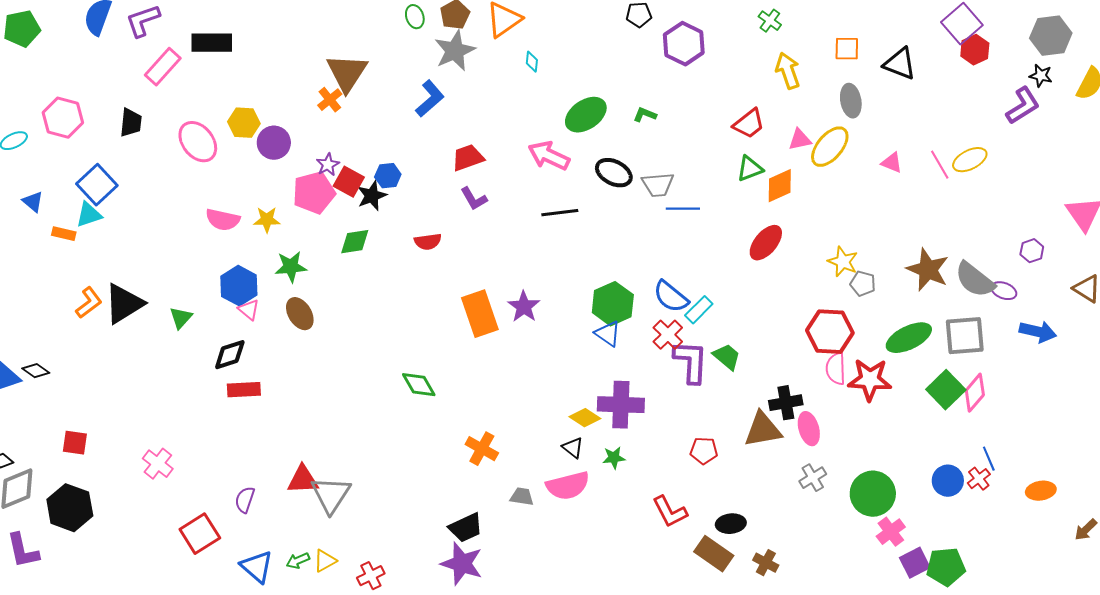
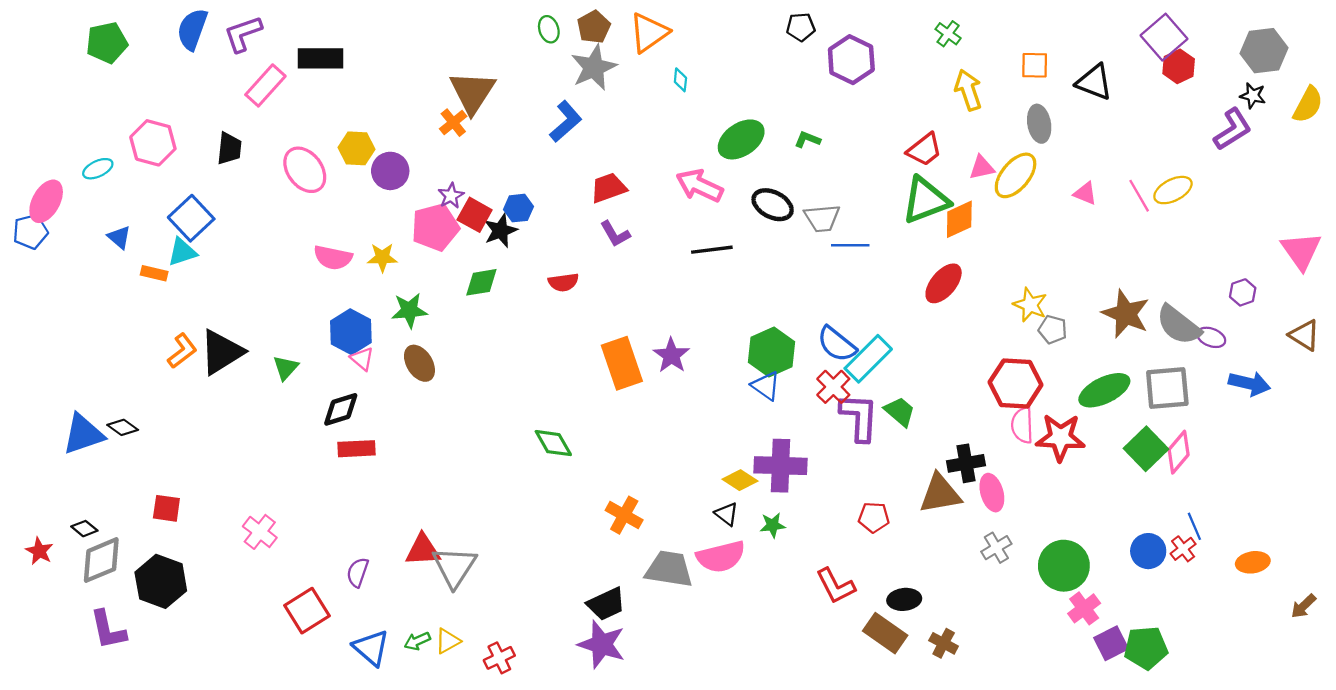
green triangle: (750, 169) -> (926, 200), size x1.6
cyan rectangle: (699, 310) -> (868, 359), size x1.5
gray trapezoid: (522, 497) -> (669, 569), size x1.8

